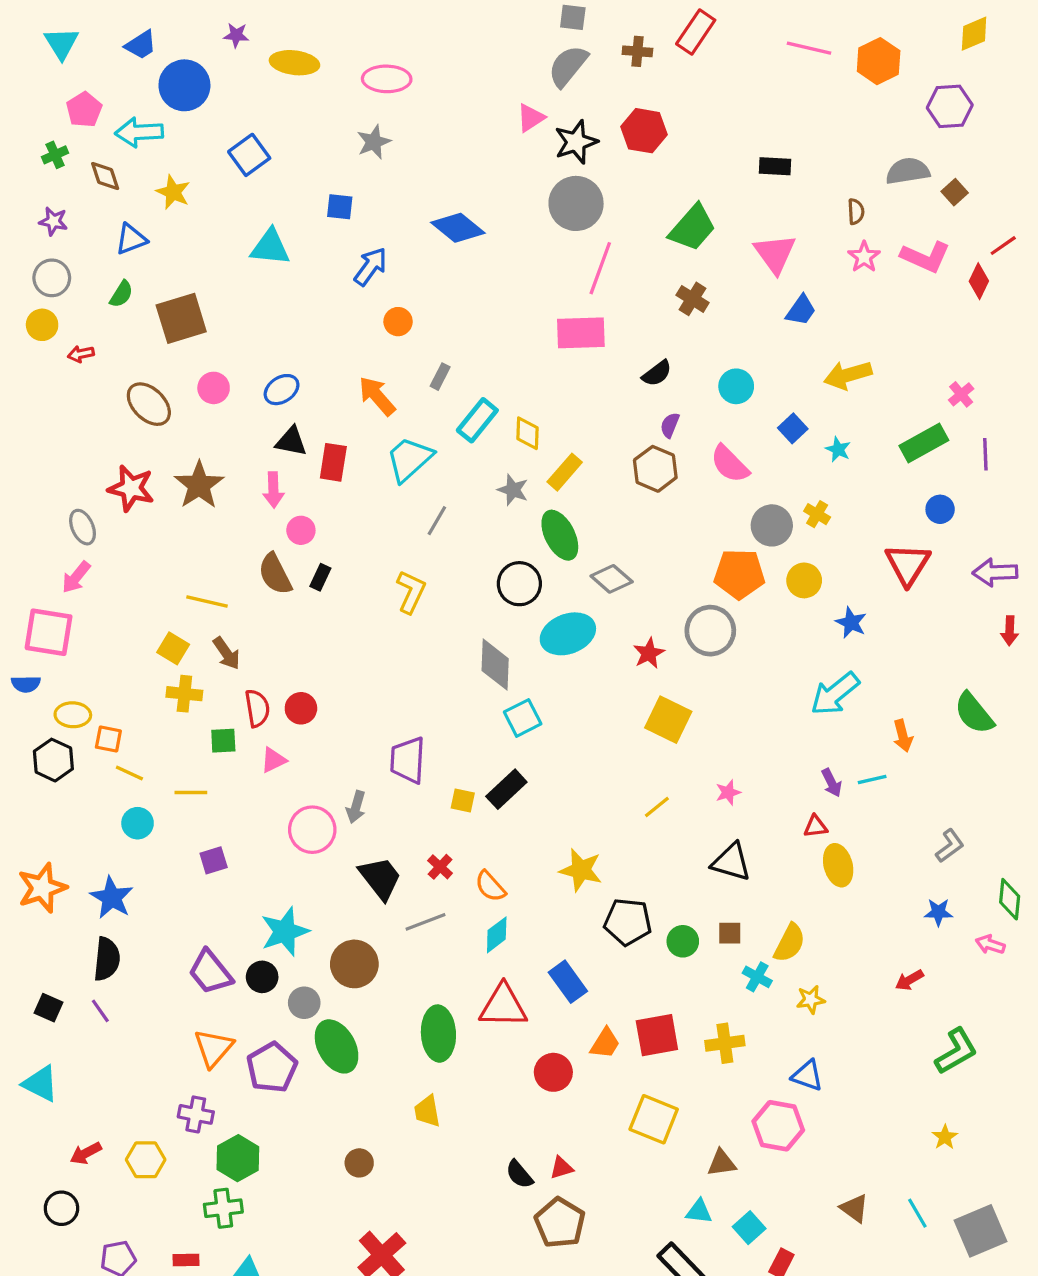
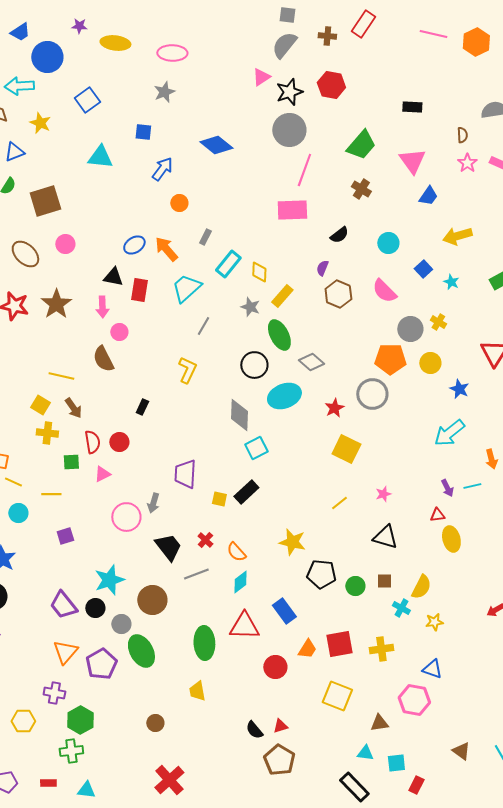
blue ellipse: (282, 390) -> (134, 245), moved
purple semicircle: (670, 425) -> (322, 268), moved
black rectangle: (320, 577) -> (142, 407), moved
cyan square: (749, 1228) -> (396, 763), turned 36

